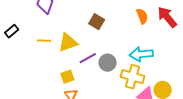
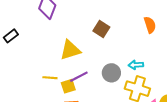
yellow line: (44, 41) -> (50, 78), moved
cyan arrow: (141, 54) -> (136, 65), moved, size x0.6
purple line: (88, 58) -> (79, 77), moved

